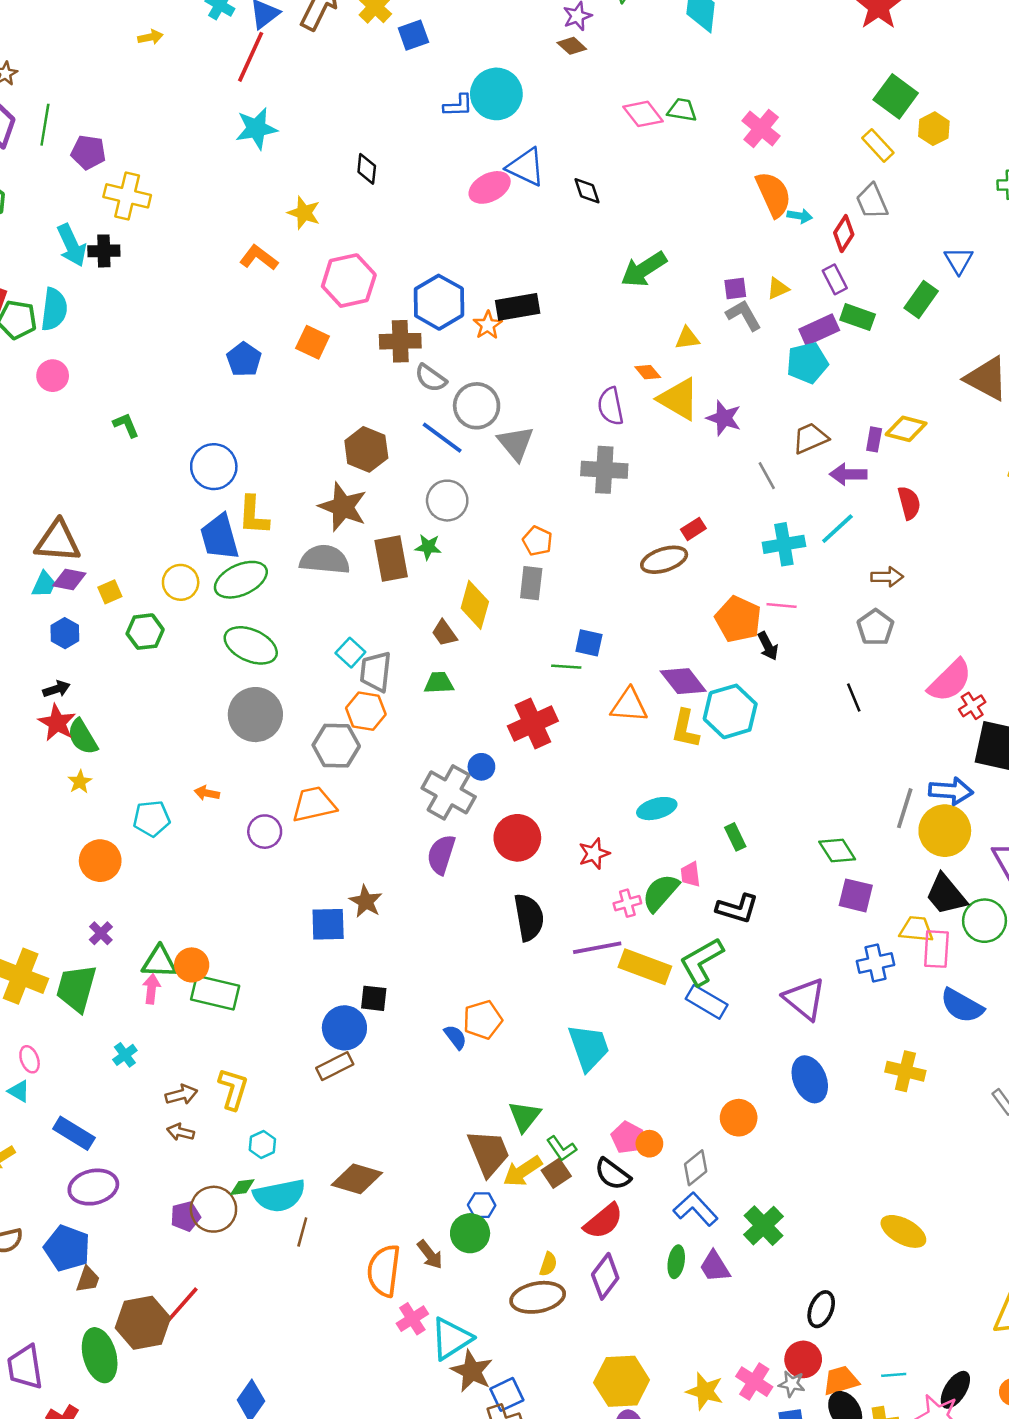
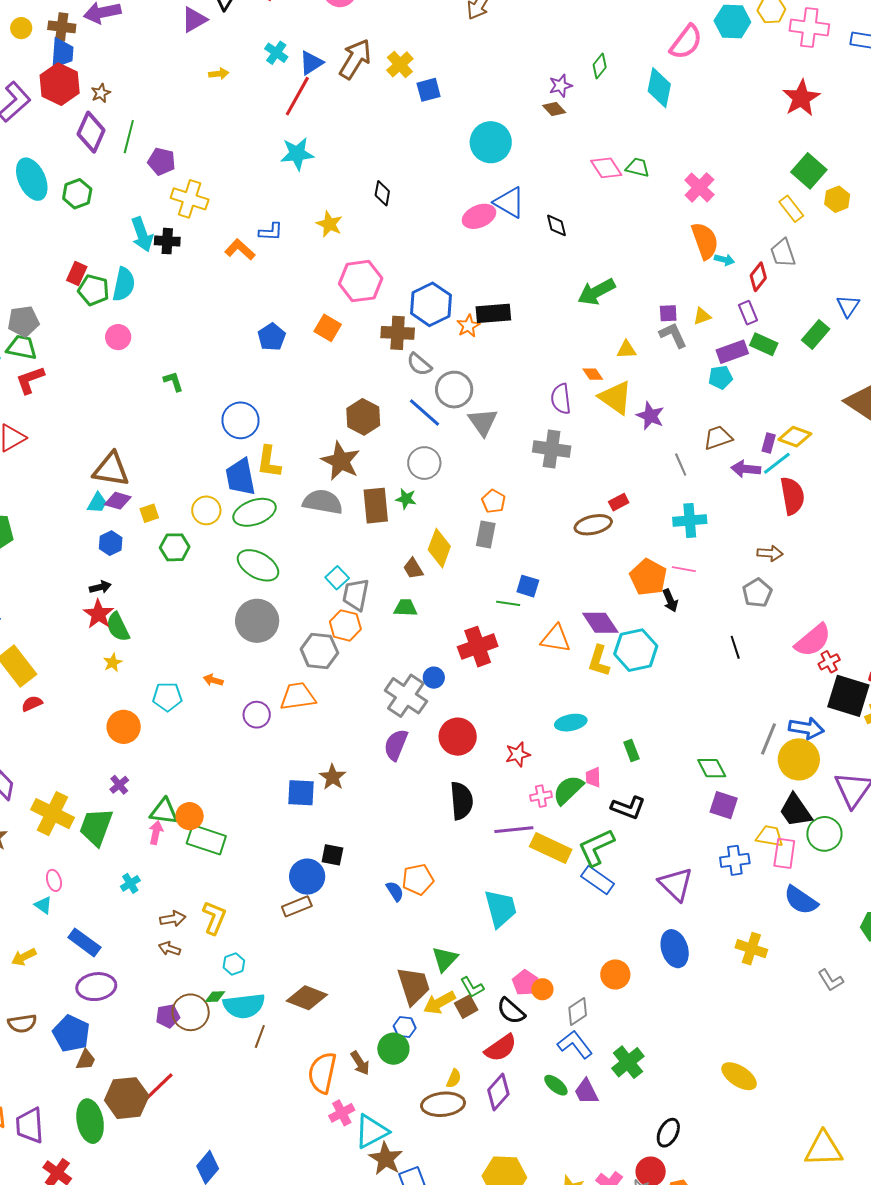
blue L-shape: (458, 105) -> (271, 232), moved
orange L-shape: (259, 258) -> (240, 250), moved
cyan pentagon: (807, 363) -> (721, 377), size x0.7
red semicircle: (909, 503) -> (792, 496), size x1.4
cyan line: (837, 529) -> (777, 463), moved
green ellipse: (676, 1262) -> (556, 1085), turned -65

